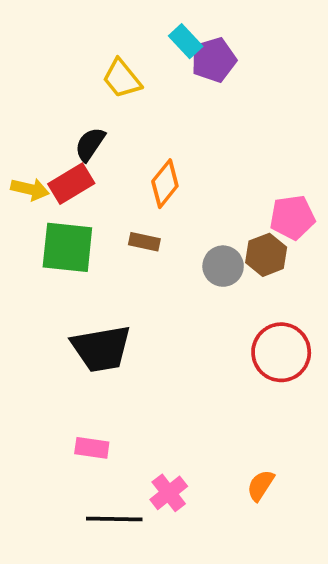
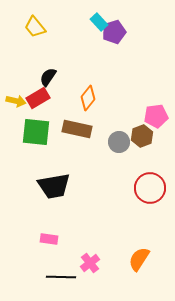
yellow trapezoid: (122, 79) -> (35, 27), moved
brown rectangle: (144, 242) -> (77, 129), size x1.8
orange semicircle: (261, 485) -> (139, 259), size x1.4

